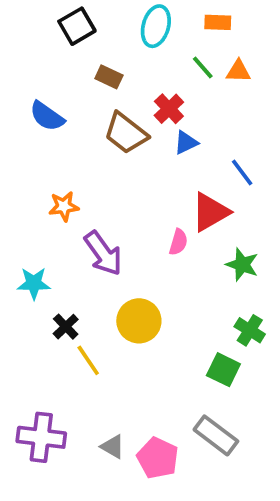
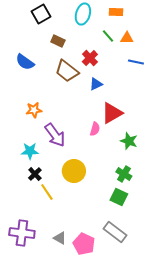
blue triangle: (186, 143) -> (96, 84), moved
blue line: (242, 173) -> (136, 62), moved, turned -42
cyan star: (34, 283) -> (30, 151), moved
green cross: (250, 330) -> (124, 174), moved

